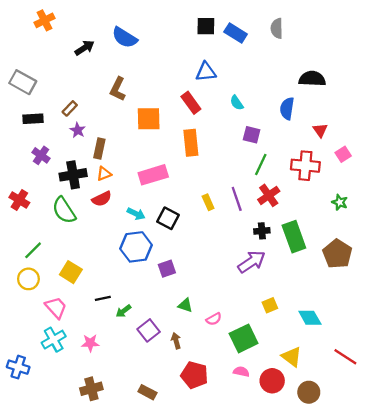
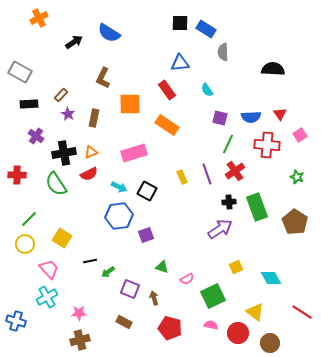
gray semicircle: (277, 28) -> (223, 52), moved
blue semicircle: (287, 108) -> (251, 117), moved, turned -102
orange rectangle: (191, 143) -> (167, 125), turned -50
brown rectangle: (99, 149) -> (94, 118), moved
red cross: (19, 200) -> (17, 175), turned -30
purple square: (149, 330) -> (130, 289), turned -30
pink star: (90, 343) -> (79, 313), moved
brown rectangle: (147, 392) -> (124, 322), moved

